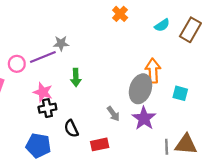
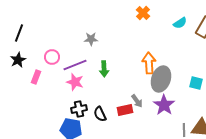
purple line: (43, 57) -> (75, 65), moved
orange arrow: (153, 71) -> (149, 63), moved
black cross: (47, 108) -> (79, 109), moved
red rectangle: (100, 144) -> (125, 110), moved

